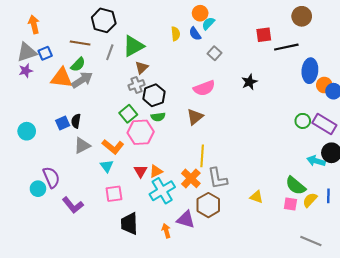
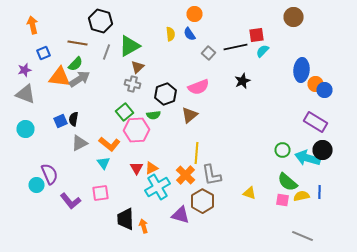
cyan semicircle: (208, 23) -> (262, 51), moved
black line: (286, 47) -> (236, 47), moved
gray triangle: (27, 52) -> (26, 94), moved, turned 40
gray cross: (136, 85) -> (132, 84), turned 35
black hexagon: (154, 95) -> (166, 94), moved
green circle: (303, 121) -> (282, 150), moved
cyan arrow: (316, 161) -> (308, 158), size x1.4
pink square: (114, 194) -> (100, 193), moved
yellow semicircle: (310, 200) -> (302, 196), turned 35
orange arrow: (166, 231) -> (144, 226), moved

